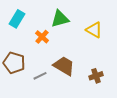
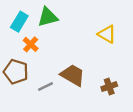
green triangle: (60, 19) -> (48, 17), moved
orange cross: (42, 37) -> (31, 44), moved

